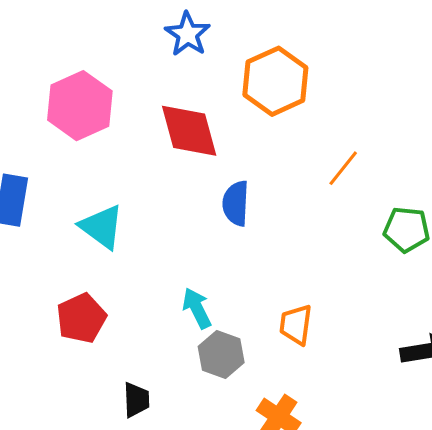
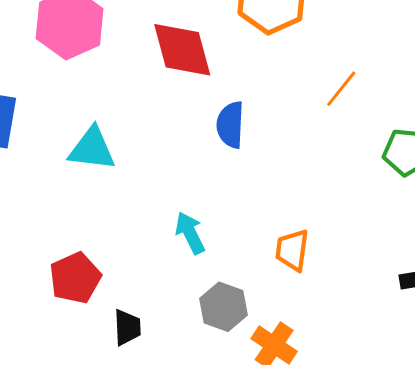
cyan triangle: (102, 227) -> (92, 149), turned -30
red pentagon: (81, 318) -> (75, 278), moved
gray hexagon: (221, 354) -> (223, 307), moved

